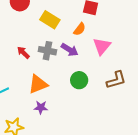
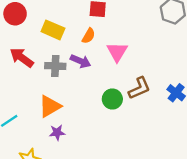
red arrow: (23, 53) -> (22, 58), moved, size x1.5
green circle: (79, 80) -> (112, 99), moved

